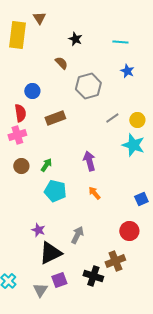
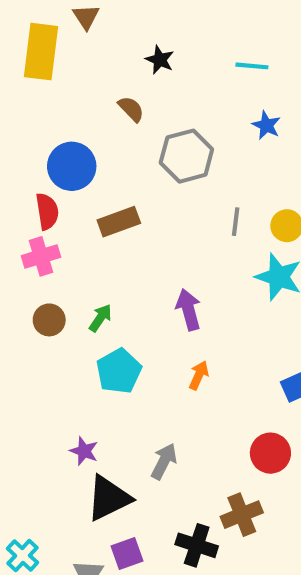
blue circle: (32, 91) -> (72, 166), size x1.5
gray line: (112, 118) -> (236, 222), turned -48
cyan pentagon: (55, 191) -> (119, 371), turned 30
orange arrow: (94, 193) -> (199, 375), turned 64

